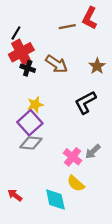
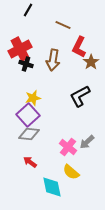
red L-shape: (90, 18) -> (79, 47), moved
brown line: (67, 27) -> (63, 25), turned 35
black line: (16, 33) -> (28, 10), moved
brown arrow: (57, 64) -> (53, 60), turned 65
red arrow: (15, 195) -> (30, 162), moved

